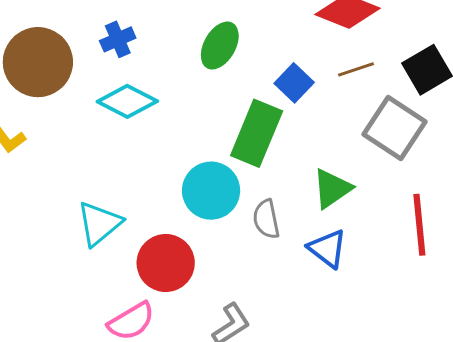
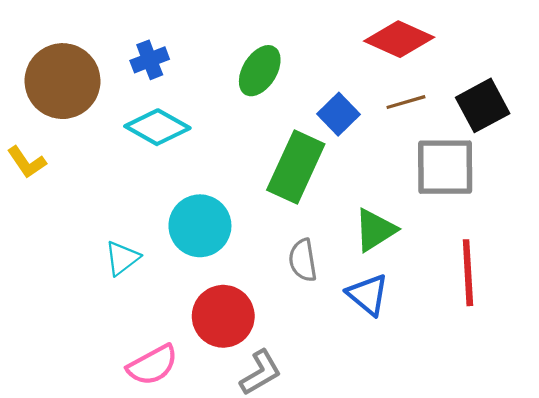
gray square: (395, 128) -> (445, 167), turned -36
cyan circle: (211, 191) -> (200, 226), moved
cyan triangle: (99, 224) -> (122, 258), size x0.7
red circle: (166, 263) -> (223, 316), moved

